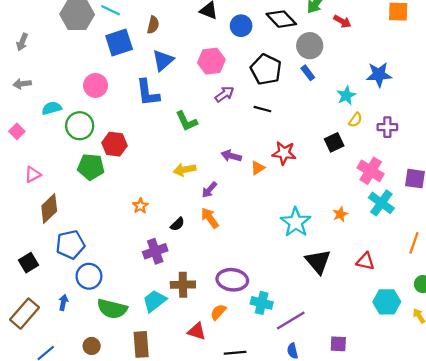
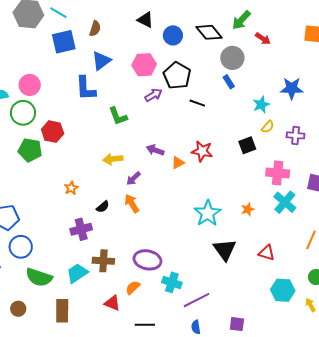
black pentagon: (266, 69) -> (177, 76), moved
pink circle: (96, 85) -> (30, 85), moved
black line: (262, 109) -> (197, 103), moved
pink cross: (371, 171) -> (278, 173), turned -30

